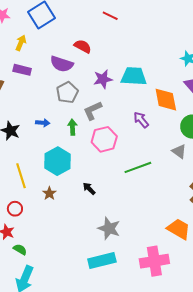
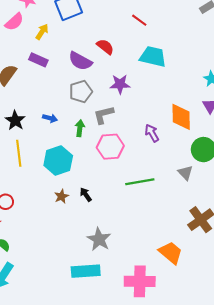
cyan trapezoid: (134, 76) -> (153, 57), moved
yellow line: (21, 176) -> (19, 153), moved
brown star: (49, 193) -> (61, 196), moved

